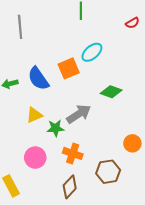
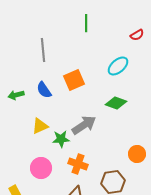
gray line: (20, 27) -> (43, 50), moved
cyan ellipse: (92, 52) -> (118, 66), moved
blue semicircle: (38, 79) -> (44, 90), size x0.7

